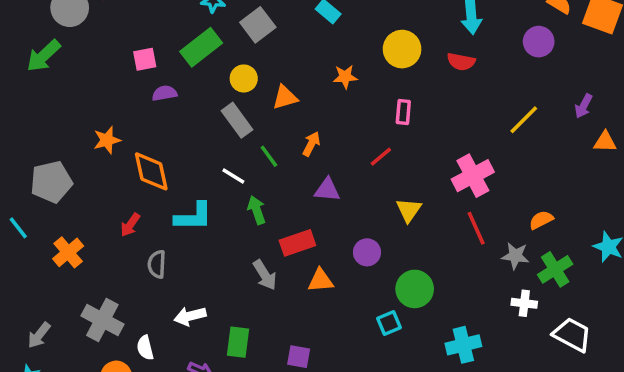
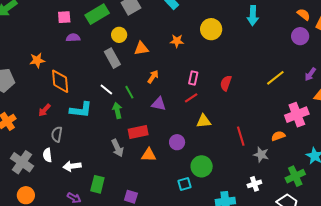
purple circle: (539, 42) -> (300, 36), moved
red semicircle: (461, 62) -> (226, 83), moved, turned 91
pink rectangle: (403, 112) -> (193, 78), moved
green line: (269, 156) -> (129, 92), moved
red line: (381, 157) -> (191, 98), moved
pink cross: (473, 176) -> (297, 115), moved
yellow triangle: (409, 210) -> (204, 121), turned 42
green cross: (555, 269) -> (295, 176), moved
white cross: (524, 303) -> (254, 184), moved, turned -32
white semicircle: (145, 348) -> (47, 155), moved

